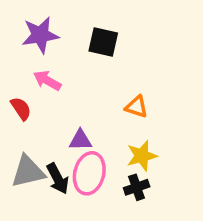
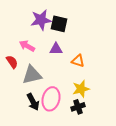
purple star: (40, 35) -> (41, 20), moved
purple triangle: (80, 140) -> (56, 49), moved
gray triangle: (28, 172) -> (32, 75), moved

